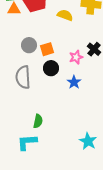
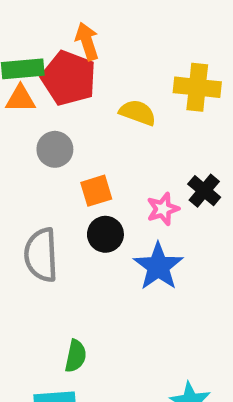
gray circle: (29, 45) -> (55, 149), moved
blue star: (74, 82) -> (158, 266), size x1.5

